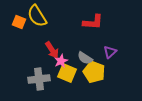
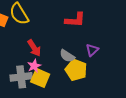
pink star: (61, 61) -> (34, 66), moved
yellow square: (67, 73) -> (40, 78), moved

